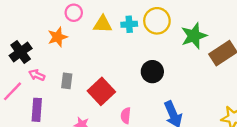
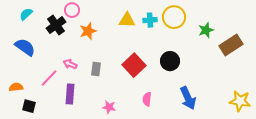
pink circle: (74, 13) -> (72, 10), moved
green star: (194, 36) -> (206, 30), size x0.7
black cross: (21, 52) -> (56, 25), moved
red square: (101, 91) -> (134, 65), moved

